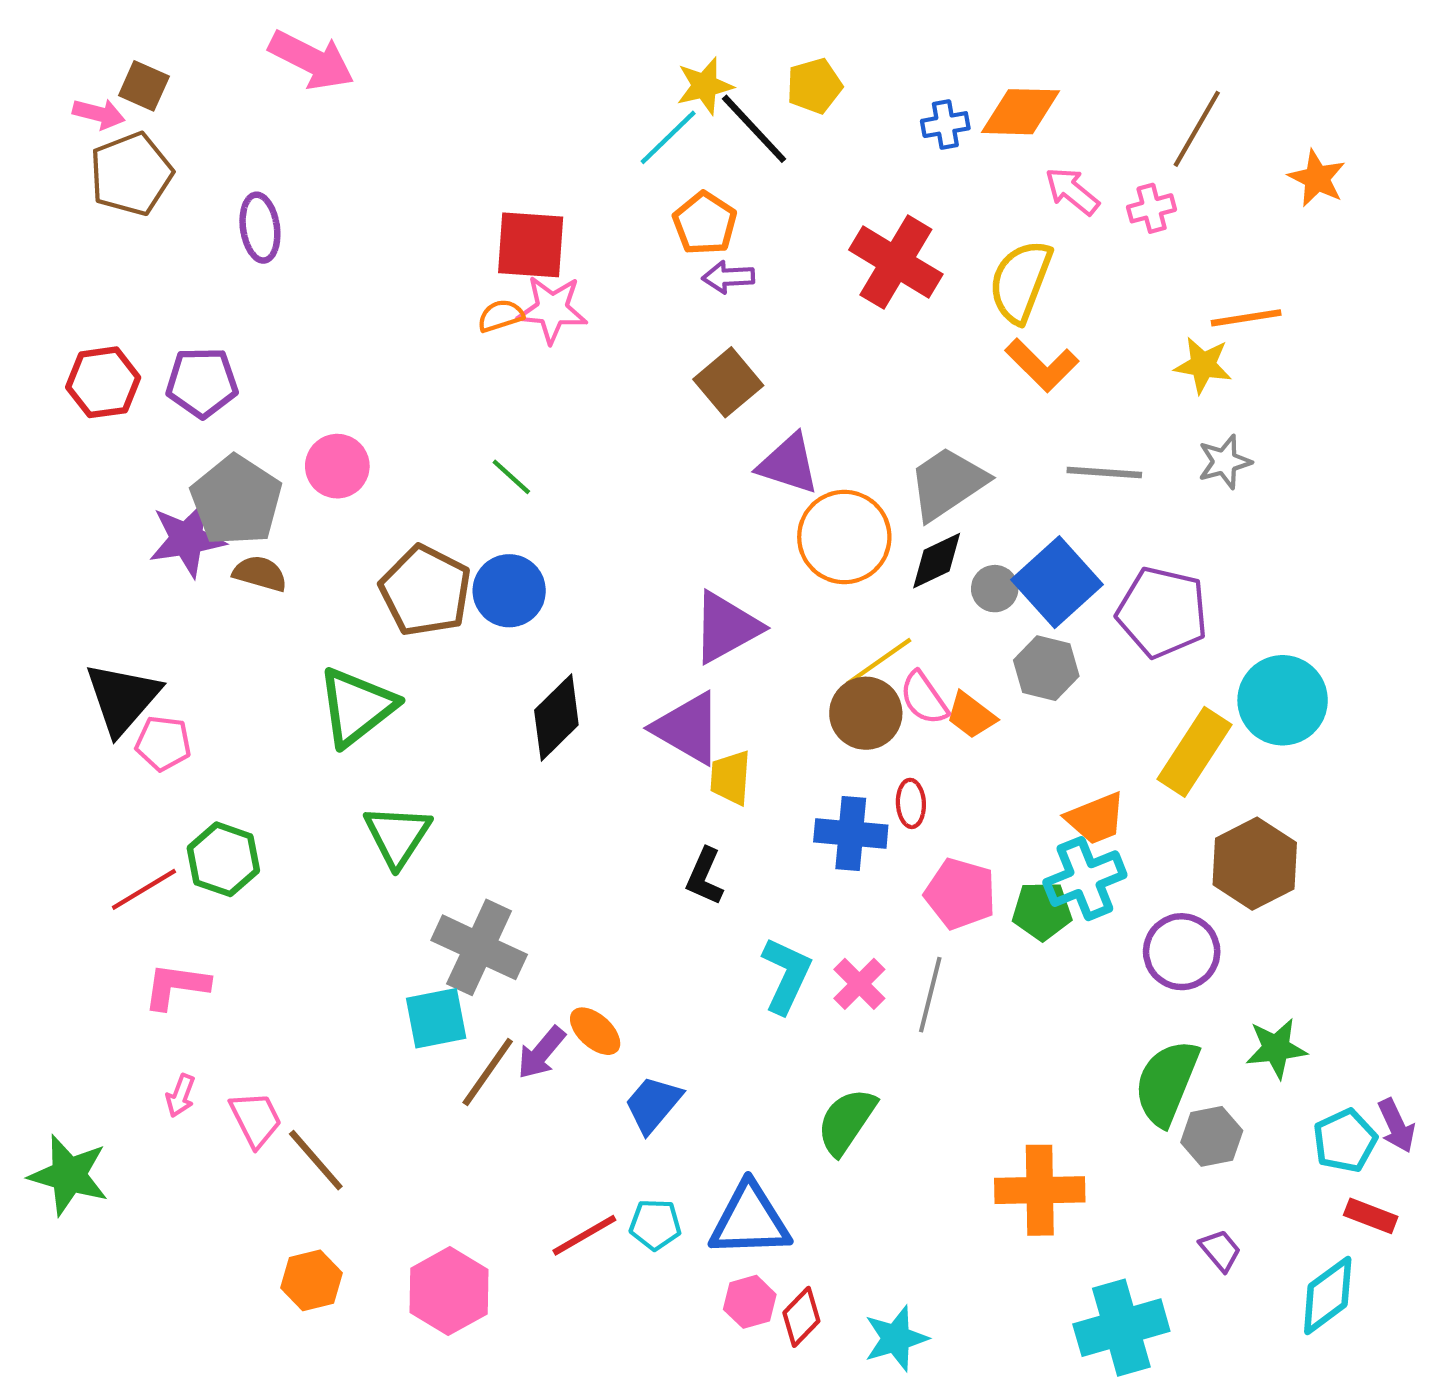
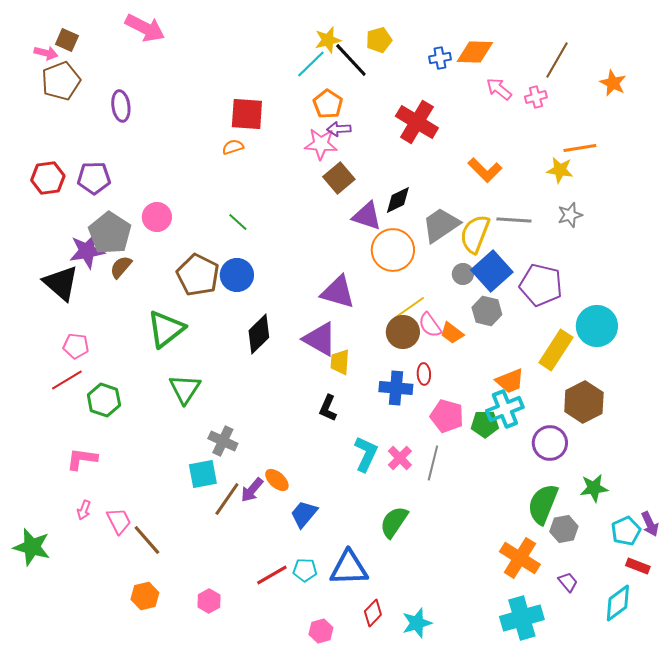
yellow semicircle: (1020, 281) -> (475, 234), moved
pink star: (552, 309) -> (321, 144), moved
black diamond: (937, 561) -> (398, 200), moved
brown semicircle: (260, 574) -> (121, 267), turned -65
purple triangle: (726, 627) -> (338, 292), turned 45
black triangle: (122, 698) -> (61, 283), moved, turned -30
red line: (144, 889) -> (67, 380), moved
gray cross: (479, 947) -> (223, 441), size x0.7
orange cross: (1040, 1190) -> (520, 558), moved, turned 33
pink hexagon: (449, 1291) -> (209, 601), size x0.6
pink hexagon: (750, 1302) -> (321, 631), moved

